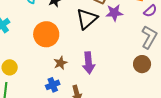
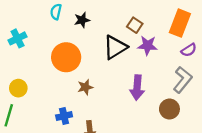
brown star: (60, 63) -> (85, 87), moved
purple arrow: (89, 63) -> (137, 88), moved

